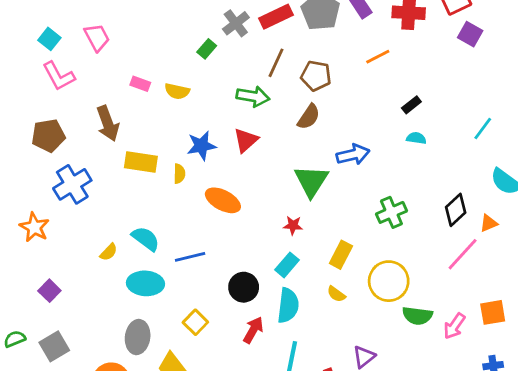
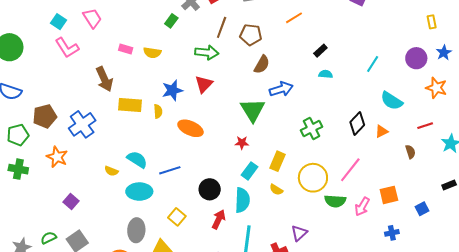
brown semicircle: (309, 117) -> (262, 64), moved
brown pentagon: (48, 135) -> (45, 116), moved
yellow semicircle: (109, 252) -> (111, 171), turned 72
pink line: (463, 254) -> (350, 170), moved
cyan rectangle: (287, 265) -> (250, 171), moved

